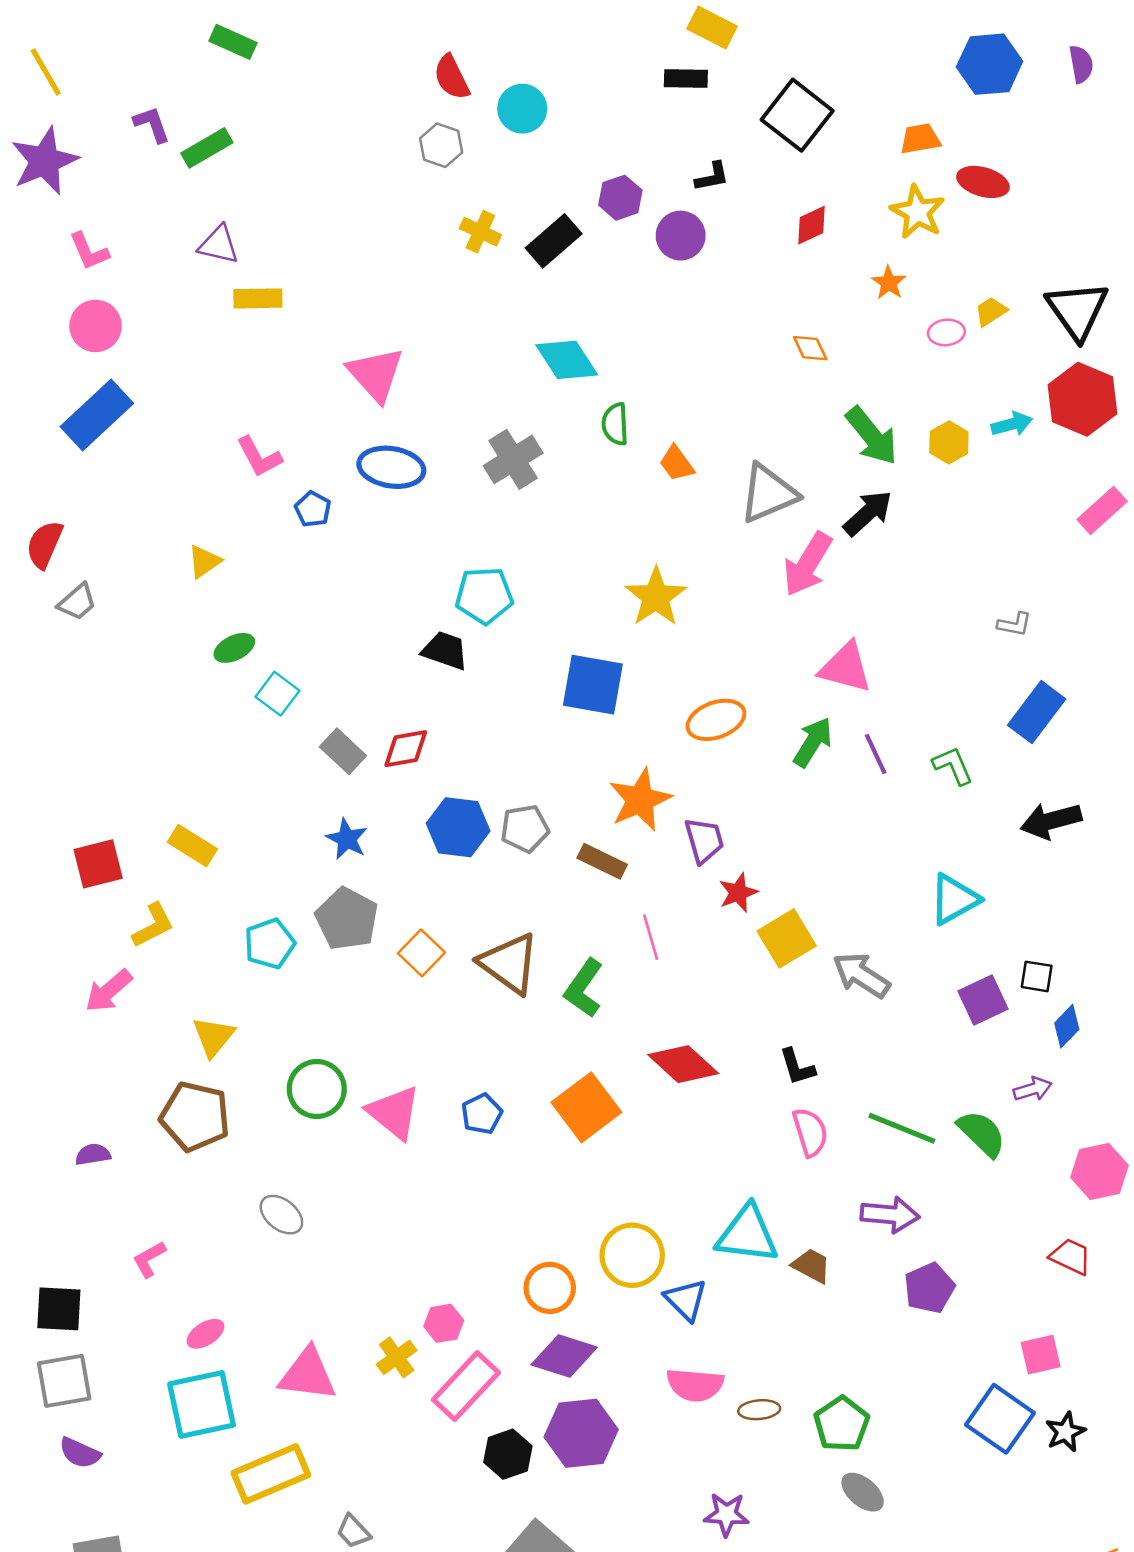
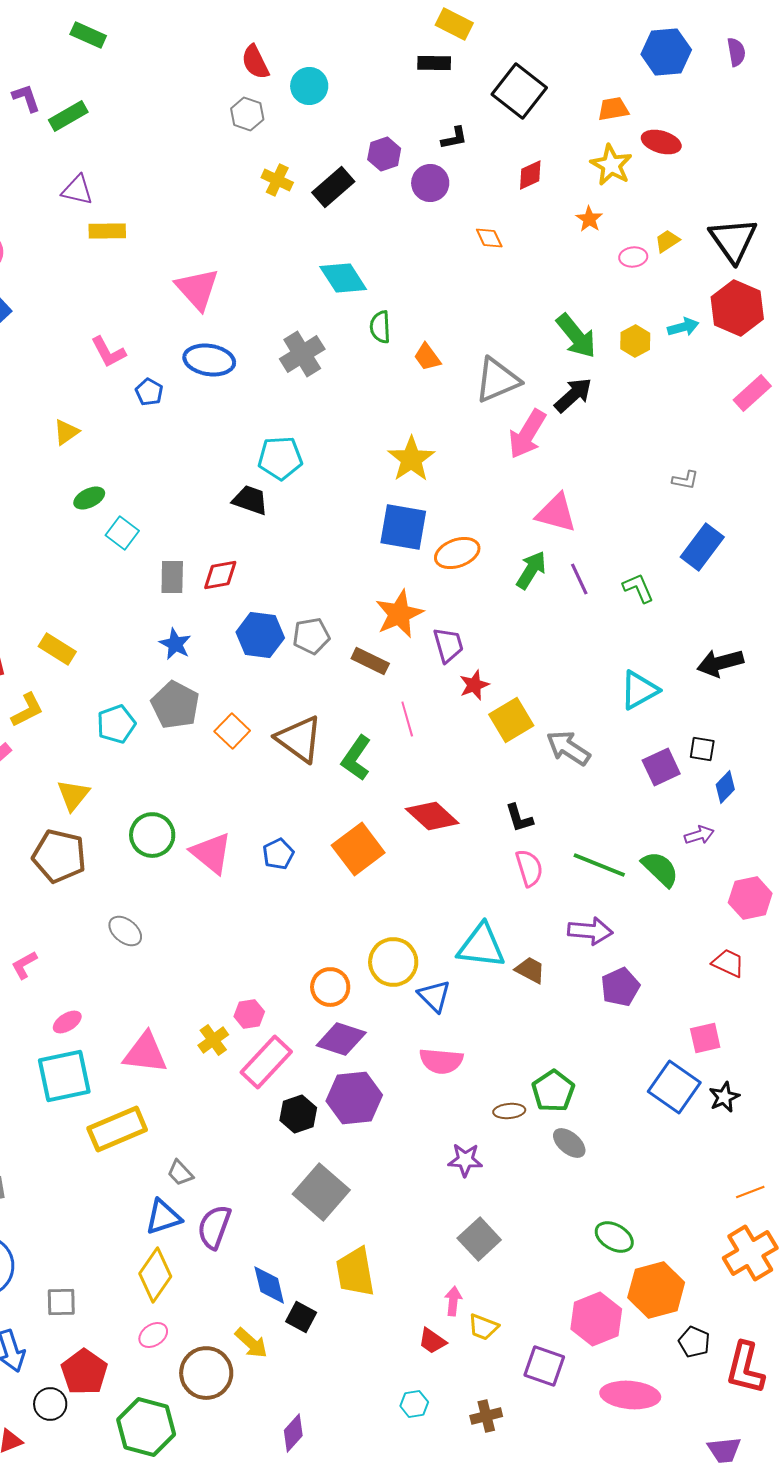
orange diamond: (810, 348) -> (489, 238), moved
blue square: (593, 685) -> (403, 527), moved
gray rectangle: (343, 751) -> (172, 577), turned 48
black arrow: (1051, 821) -> (720, 663), moved
brown ellipse: (759, 1410) -> (509, 1111), moved

